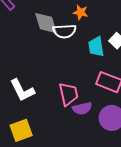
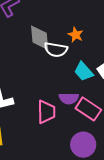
cyan trapezoid: (96, 47) -> (84, 72), turned -45
purple semicircle: (82, 108) -> (69, 98), moved

